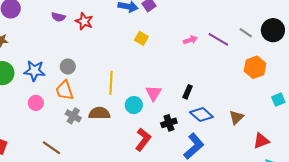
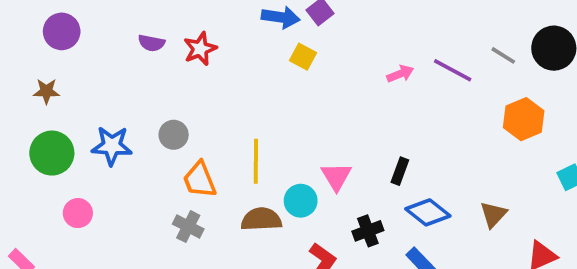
red star: (84, 21) -> (200, 49), turned 30
yellow square: (141, 38) -> (303, 57), moved
orange trapezoid: (65, 90) -> (200, 180), moved
pink circle: (36, 103) -> (78, 213), moved
brown semicircle: (99, 113) -> (261, 219), moved

